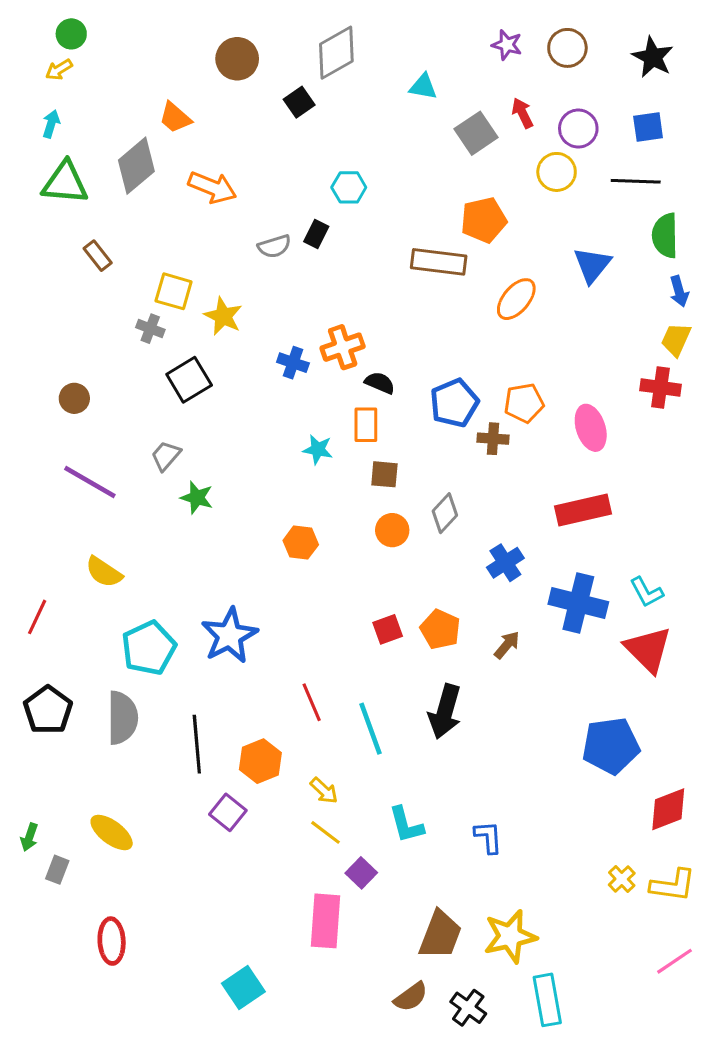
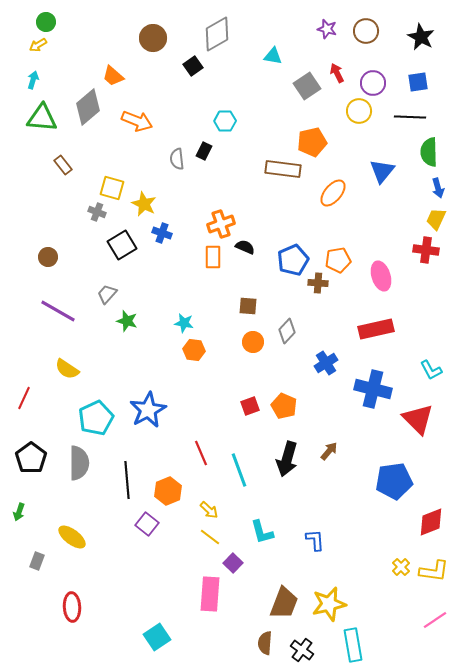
gray semicircle: (274, 246) -> (177, 159), turned 100
blue cross: (293, 363) -> (162, 233), moved
orange rectangle: (366, 425) -> (213, 257), moved
cyan star: (318, 449) -> (184, 323), moved
cyan L-shape: (647, 592) -> (431, 370), moved
brown arrow: (507, 645) -> (329, 451), moved
green arrow: (29, 837) -> (19, 512), moved
brown semicircle: (411, 997) -> (265, 643), turned 130

